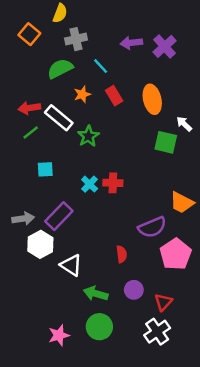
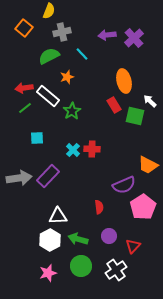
red rectangle: (114, 96) -> (114, 105), moved
gray arrow: (23, 219) -> (19, 178), size x1.4
white hexagon: (40, 244) -> (50, 240), moved
white triangle: (71, 265) -> (58, 216), turned -36
white cross: (157, 332) -> (116, 270), moved

